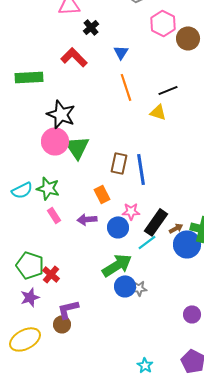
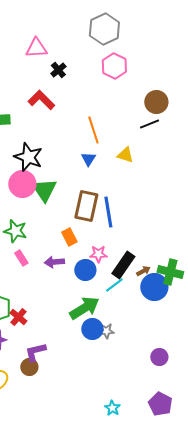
pink hexagon: (163, 23) -> (114, 66), moved
brown circle: (188, 38) -> (156, 102), moved
blue triangle: (121, 52) -> (88, 159), moved
black line: (168, 90) -> (149, 124), moved
brown rectangle: (119, 163) -> (86, 206), size x1.4

